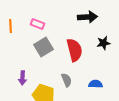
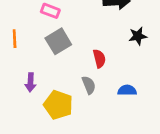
orange line: (10, 26) -> (15, 39), moved
red semicircle: (74, 50) -> (99, 59), moved, size x0.6

